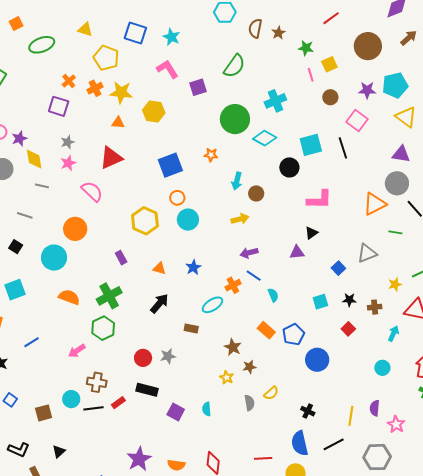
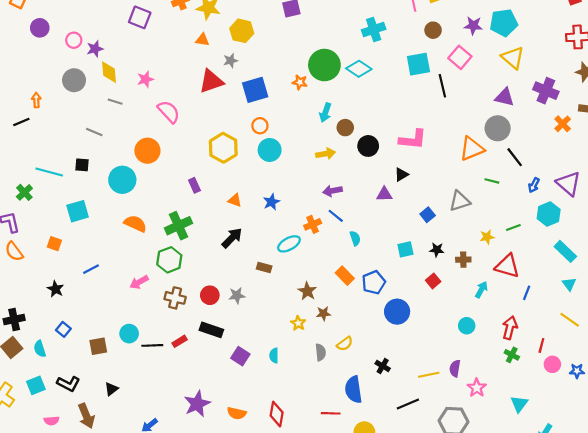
green circle: (235, 119) -> (324, 65), moved
gray star: (68, 142) -> (231, 61), moved
cyan square: (311, 145) -> (418, 64), moved
red triangle: (111, 158) -> (211, 81), moved
black circle: (289, 167) -> (368, 146), moved
black square: (16, 247) -> (82, 165), turned -32
brown cross: (97, 382) -> (175, 298), moved
yellow line: (351, 416) -> (429, 375), turned 66
blue semicircle: (300, 443) -> (353, 390), moved

